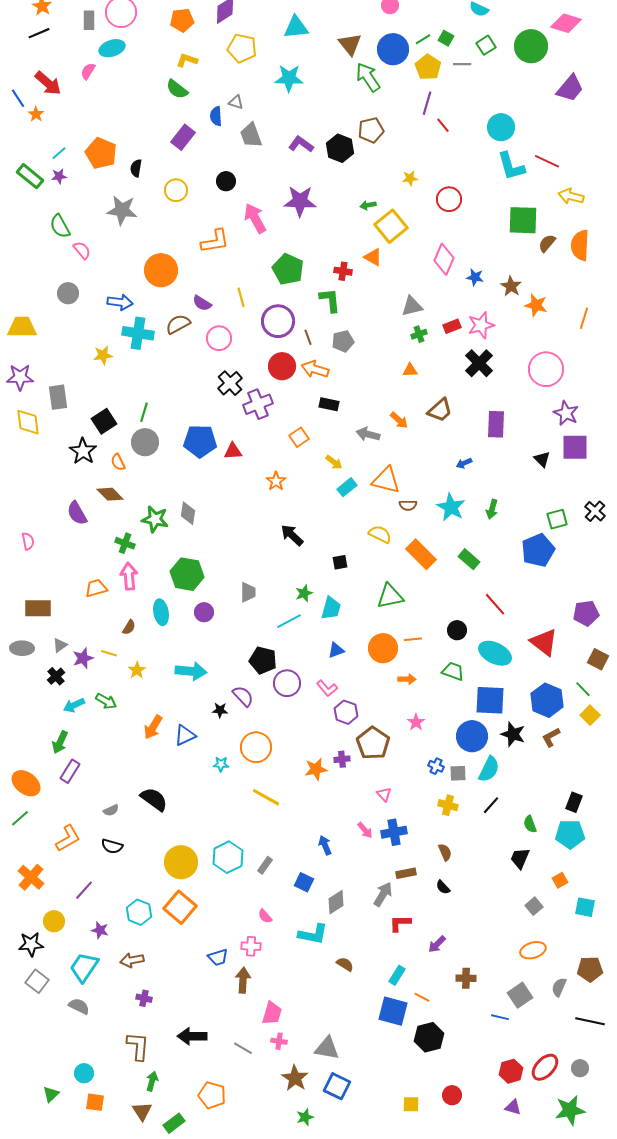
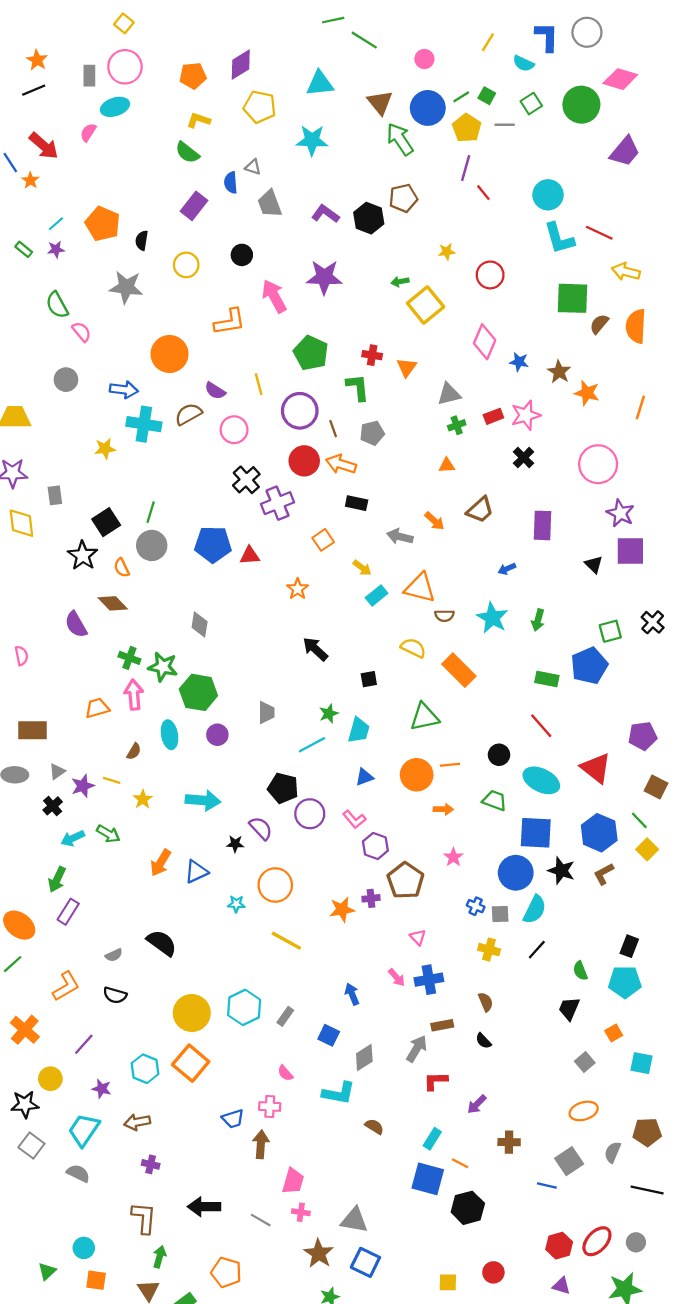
green rectangle: (30, 176) -> (24, 249), size x0.6
orange triangle: (373, 257) -> (407, 367), moved, turned 36
black cross: (479, 363) -> (524, 458), size x0.7
gray rectangle: (58, 397) -> (55, 495), size x0.7
green star: (155, 519) -> (163, 667), moved
green rectangle: (469, 559) -> (547, 679), moved, turned -30

